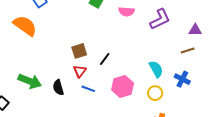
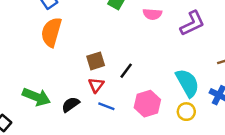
orange semicircle: (25, 26) -> (51, 32), moved, turned -110
cyan semicircle: (156, 69) -> (187, 83), size x1.4
black semicircle: (58, 87) -> (71, 104), turned 70

